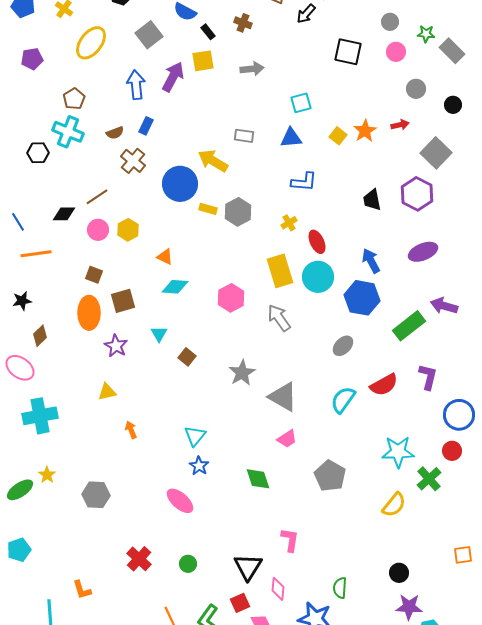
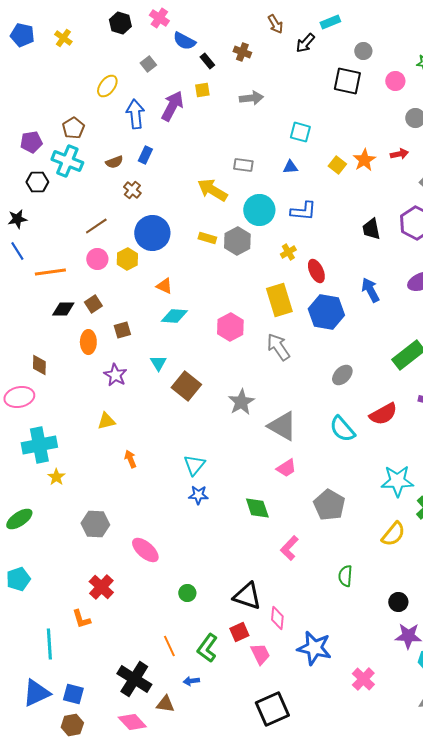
gray circle: (390, 22) -> (363, 51), moved
gray square: (149, 35) -> (148, 64), size x0.6
yellow ellipse: (91, 43) -> (107, 86), moved, size x0.7
purple pentagon: (32, 59) -> (31, 142), moved
yellow square: (203, 61) -> (202, 90), size x0.7
cyan square: (301, 103) -> (300, 132), turned 30
blue triangle: (291, 138) -> (290, 167), size x0.7
brown cross: (133, 161) -> (132, 190), size x0.7
blue circle: (180, 184) -> (152, 233), moved
black diamond: (64, 214) -> (63, 309), moved
orange line: (36, 254) -> (50, 272), moved
brown square: (94, 275) -> (93, 304), turned 36
cyan circle: (318, 277) -> (259, 210), moved
blue hexagon: (362, 298) -> (326, 312), moved
black star: (22, 301) -> (17, 219), moved
brown square: (123, 301) -> (122, 330), size x0.7
orange ellipse: (89, 313) -> (88, 342), size x0.7
brown diamond: (40, 336) -> (39, 365), turned -45
brown square: (187, 357) -> (186, 386), size x1.6
pink ellipse: (20, 368) -> (19, 397), turned -48
cyan semicircle: (343, 400) -> (342, 429), turned -76
blue star: (199, 466) -> (198, 495), turned -30
yellow star: (47, 475) -> (56, 477), moved
pink ellipse: (180, 501) -> (145, 550), moved
pink L-shape: (290, 540) -> (289, 548), moved, turned -145
red cross: (139, 559) -> (101, 587), moved
black triangle: (248, 567) -> (247, 596), turned -44
green semicircle: (340, 588) -> (345, 576), moved

